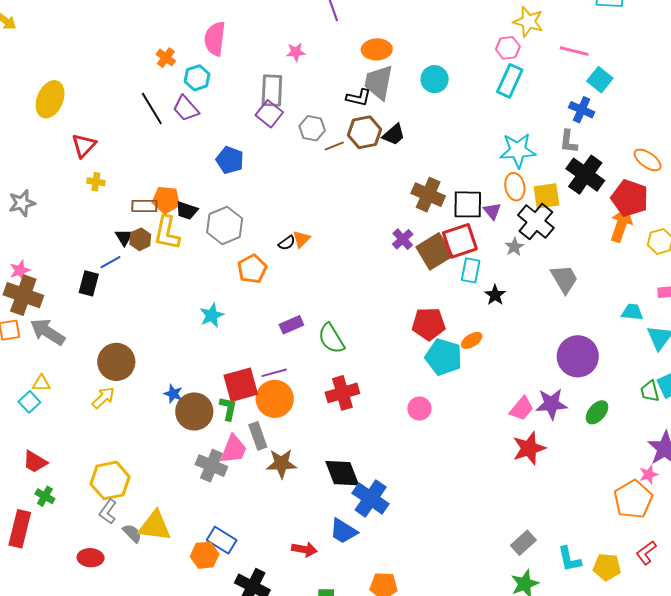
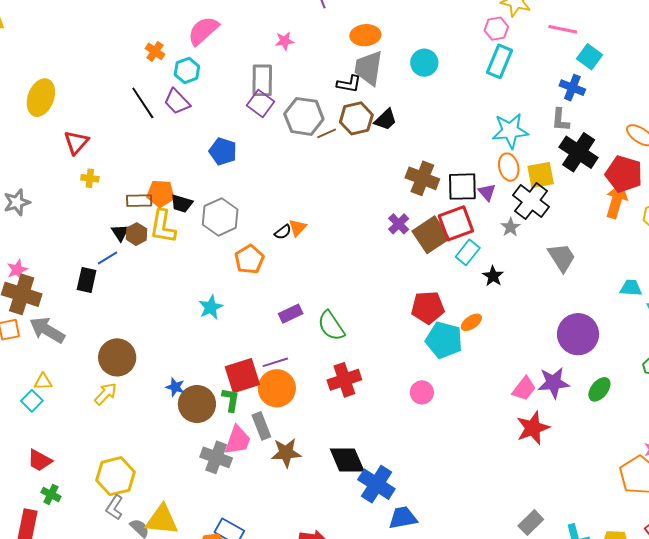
pink semicircle: (215, 39) -> (203, 31), turned 44
gray hexagon: (312, 128) -> (304, 116), size x1.5
cyan rectangle: (471, 270) -> (468, 252), turned 30
blue trapezoid: (343, 531) -> (403, 518), moved, turned 140

